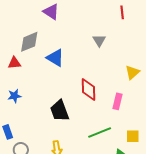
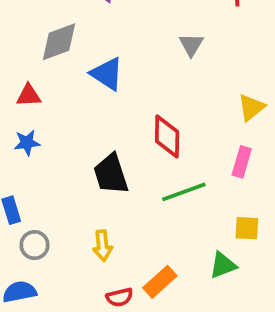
red triangle: (14, 63) -> (29, 95), moved
pink rectangle: (118, 101) -> (242, 162), moved
green line: (100, 132) -> (184, 192), moved

